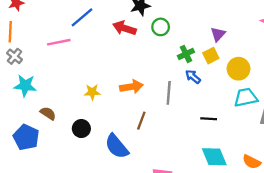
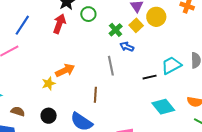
red arrow: (124, 28) -> (59, 24), turned 108
yellow circle: (239, 69) -> (156, 17), moved
orange arrow: (131, 87) -> (65, 70), moved
cyan trapezoid: (246, 97) -> (171, 65), moved

